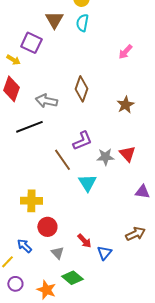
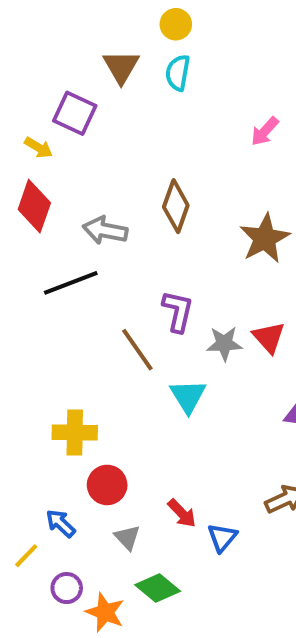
brown star: (125, 105) -> (265, 238), size x1.4
purple L-shape: (82, 141) -> (178, 311), turned -55
purple circle: (15, 284) -> (67, 588), moved

